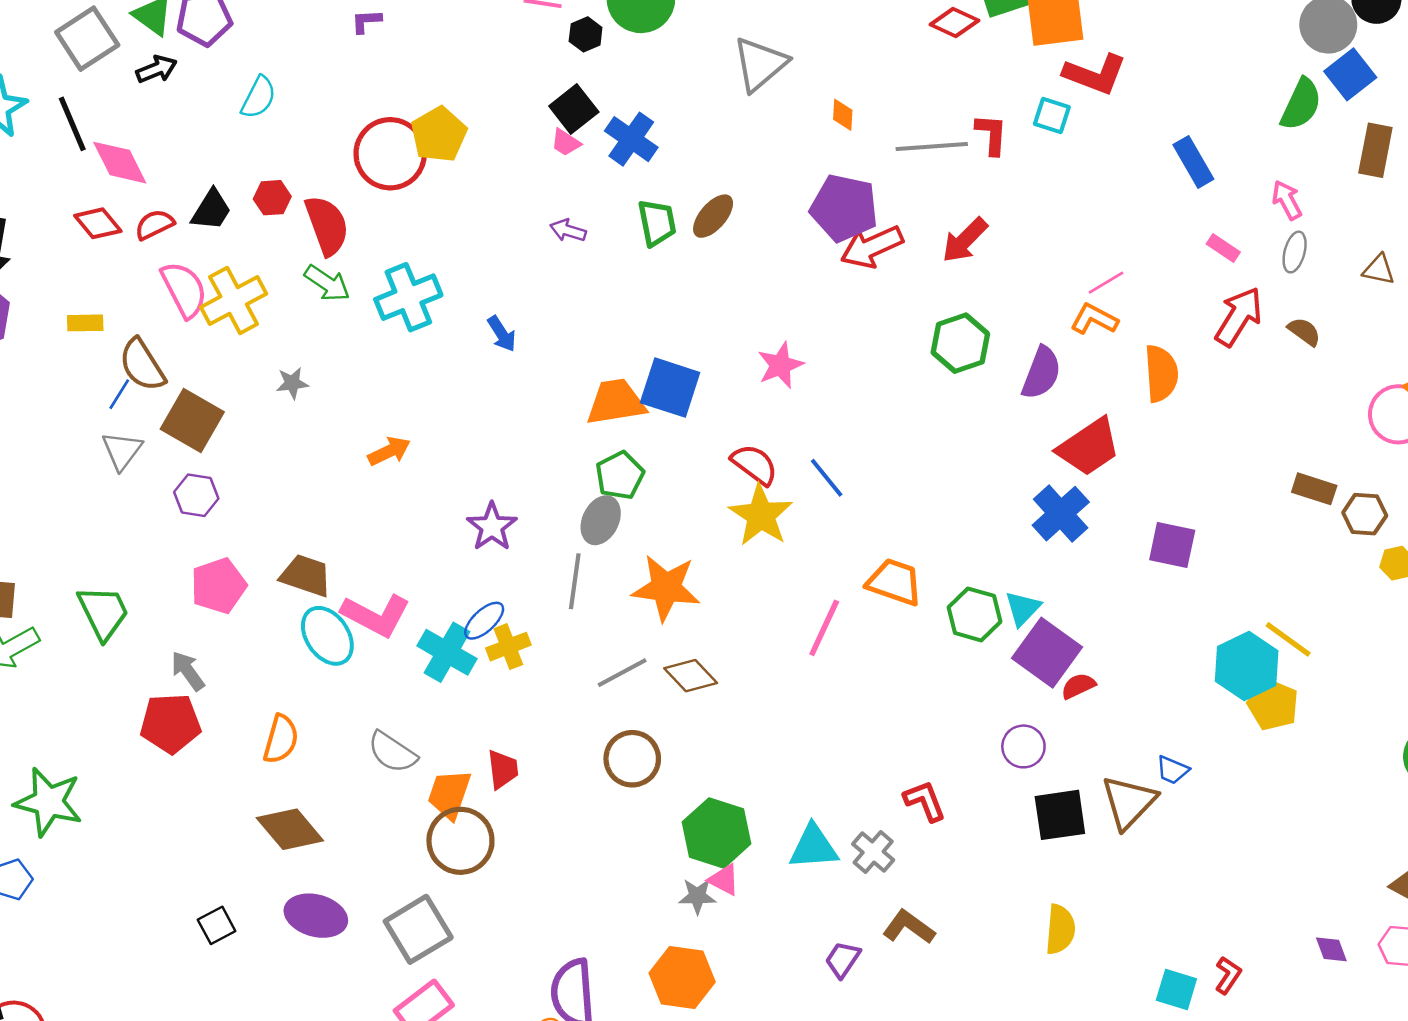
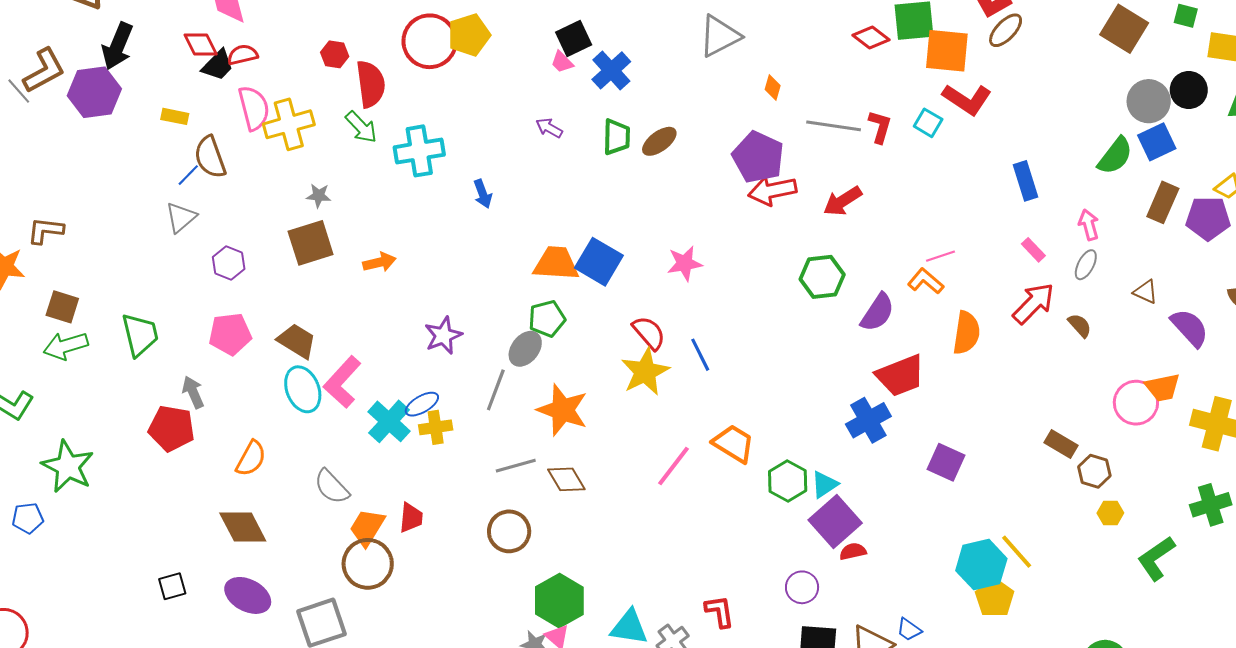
black trapezoid: (211, 210) -> (218, 65), moved
brown square: (192, 421) -> (311, 243), moved, turned 30
pink L-shape: (376, 615) -> (342, 382), turned 92

